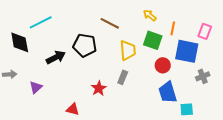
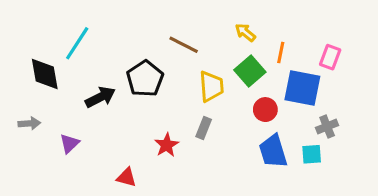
cyan line: (41, 22) -> (77, 43), turned -30
green square: (153, 40) -> (250, 71), turned 30
black pentagon: (85, 45) -> (145, 79), turned 30
cyan square: (187, 109) -> (312, 154), moved

